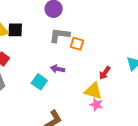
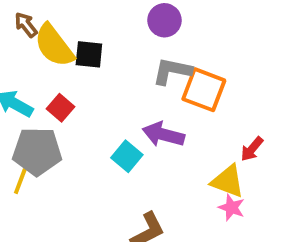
orange square: (77, 44) -> (204, 90), size x1.6
purple arrow: (58, 69) -> (163, 135), size x1.5

